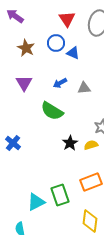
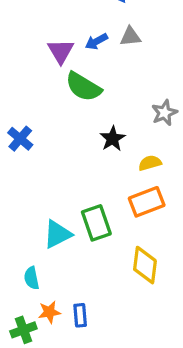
purple triangle: (24, 83) -> (61, 51), moved
gray triangle: (84, 88) -> (130, 37), moved
yellow semicircle: (91, 145) -> (150, 163), moved

